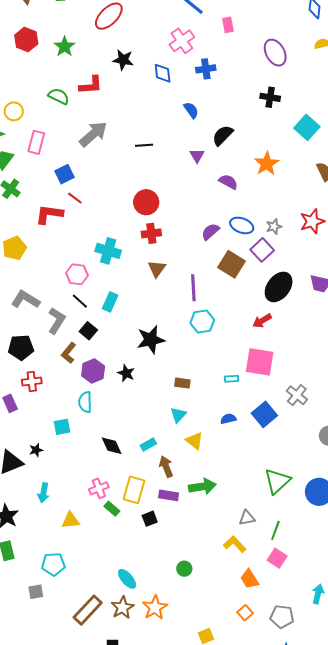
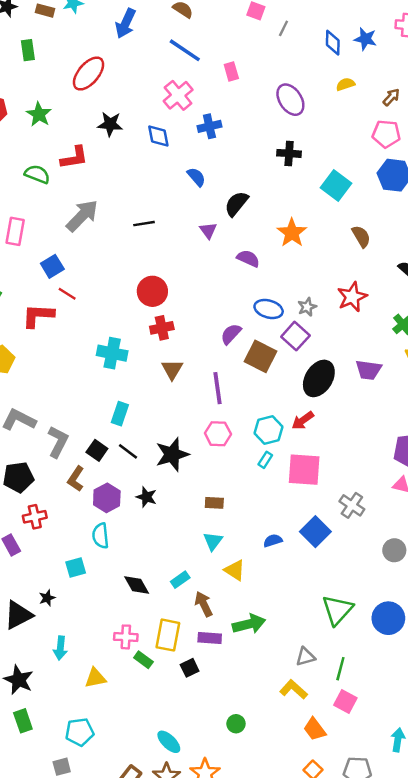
purple semicircle: (210, 232) -> (231, 334), moved
pink hexagon: (77, 274) -> (218, 434), moved
black line: (80, 301) -> (128, 451), moved
cyan hexagon: (202, 321) -> (269, 430), moved
cyan rectangle: (232, 379) -> (265, 460), moved, turned -48
pink cross: (99, 488) -> (126, 637), turned 30

